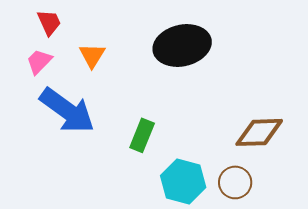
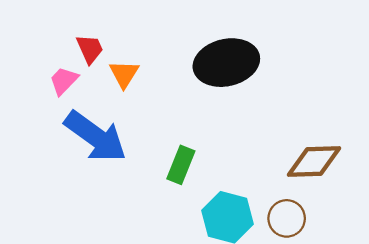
red trapezoid: (49, 22) -> (90, 49), moved

